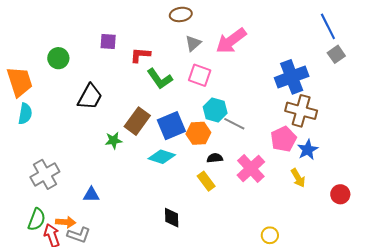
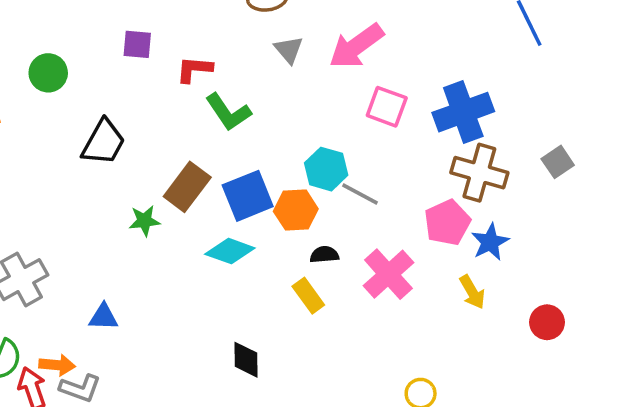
gray triangle: (193, 43) -> (289, 50), turned -30
gray square: (336, 54) -> (558, 162), moved
pink square: (200, 75) -> (387, 107), moved

